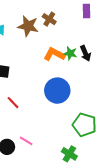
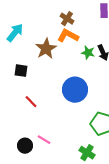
brown star: (28, 26) -> (46, 49), moved, turned 30
orange L-shape: (54, 54) -> (68, 36), moved

